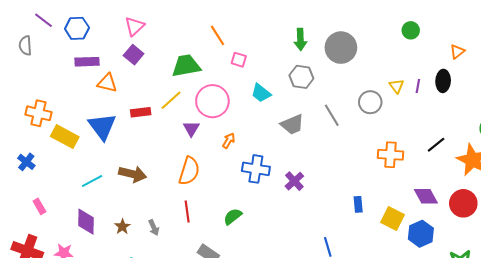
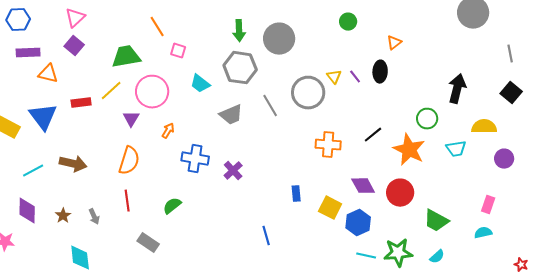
gray hexagon: (301, 77) -> (240, 68), size x1.4
purple line: (418, 86) -> (355, 77), turned -48
gray circle: (370, 102) -> (308, 93), size x1.4

